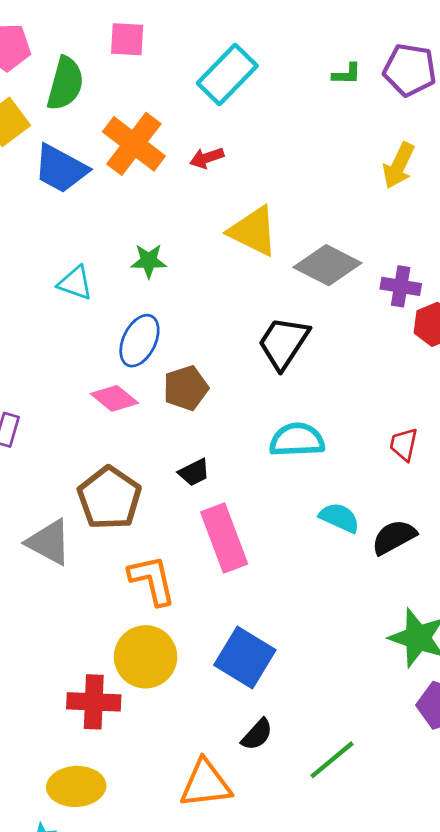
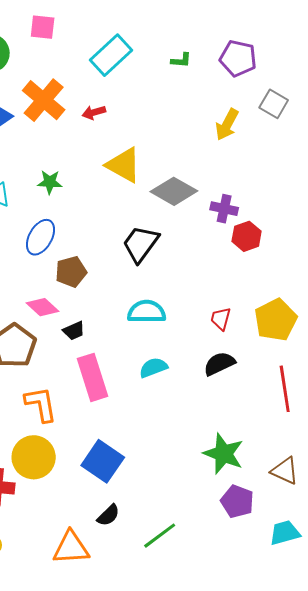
green L-shape: (347, 74) -> (181, 60), moved
pink diamond: (114, 398) -> (43, 307), moved
cyan semicircle: (339, 518) -> (153, 368), moved, turned -48
black semicircle: (394, 537) -> (219, 364), moved

